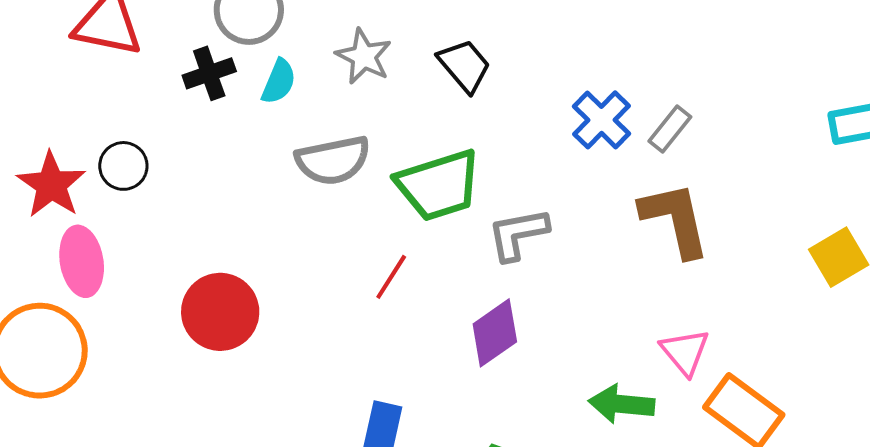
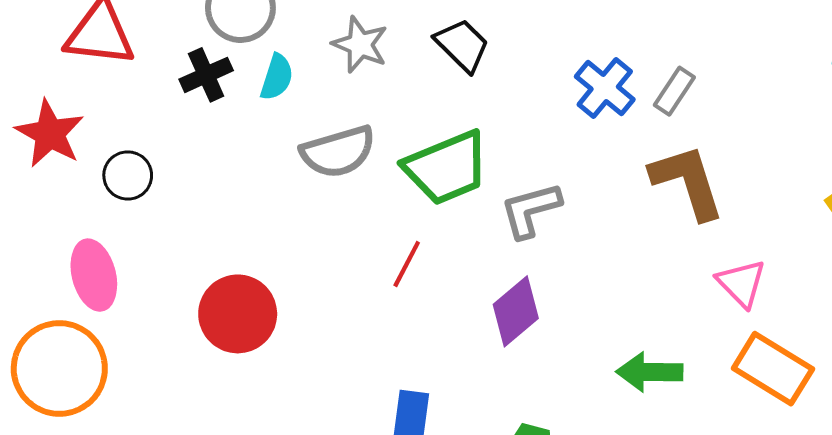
red star: (51, 185) -> (50, 134), moved
pink triangle: (685, 352) -> (741, 283), moved

